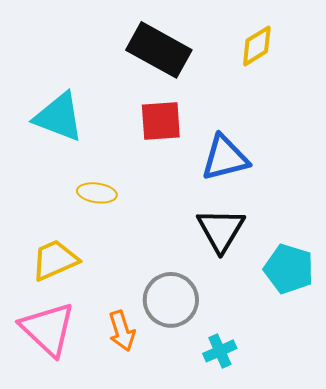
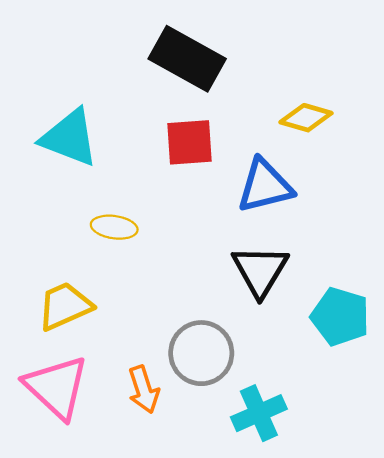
yellow diamond: (257, 46) -> (306, 118), moved, turned 48
cyan cross: (220, 351) -> (259, 413), size x1.4

